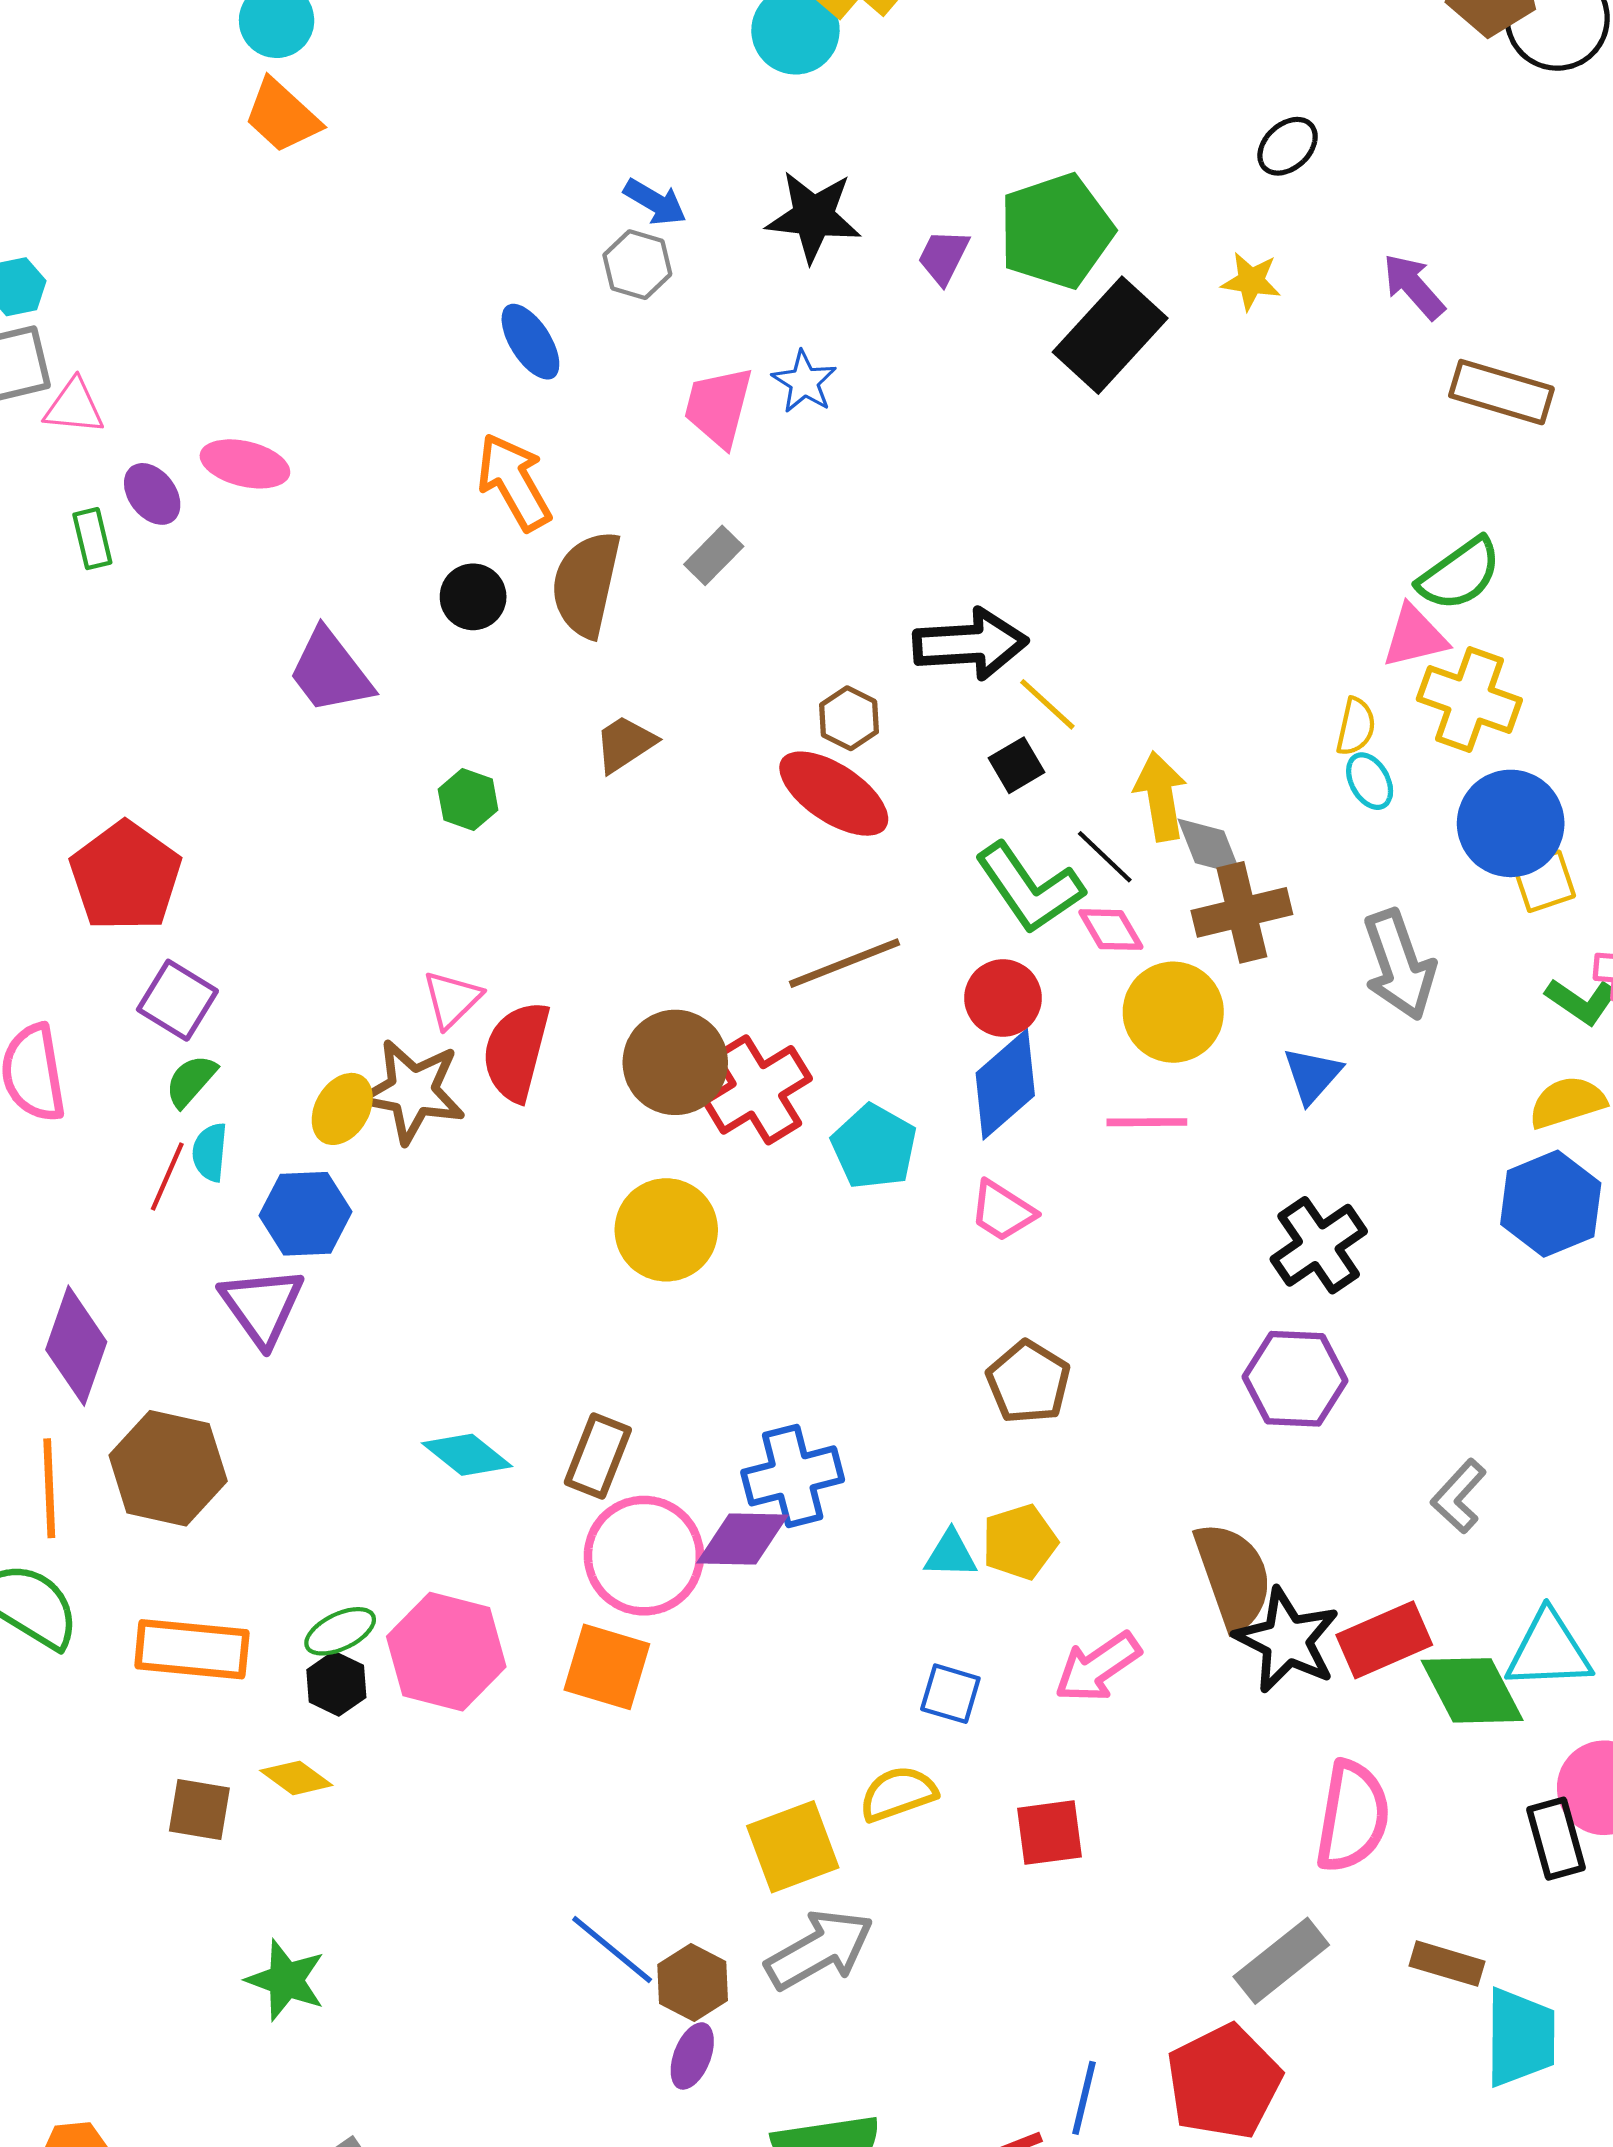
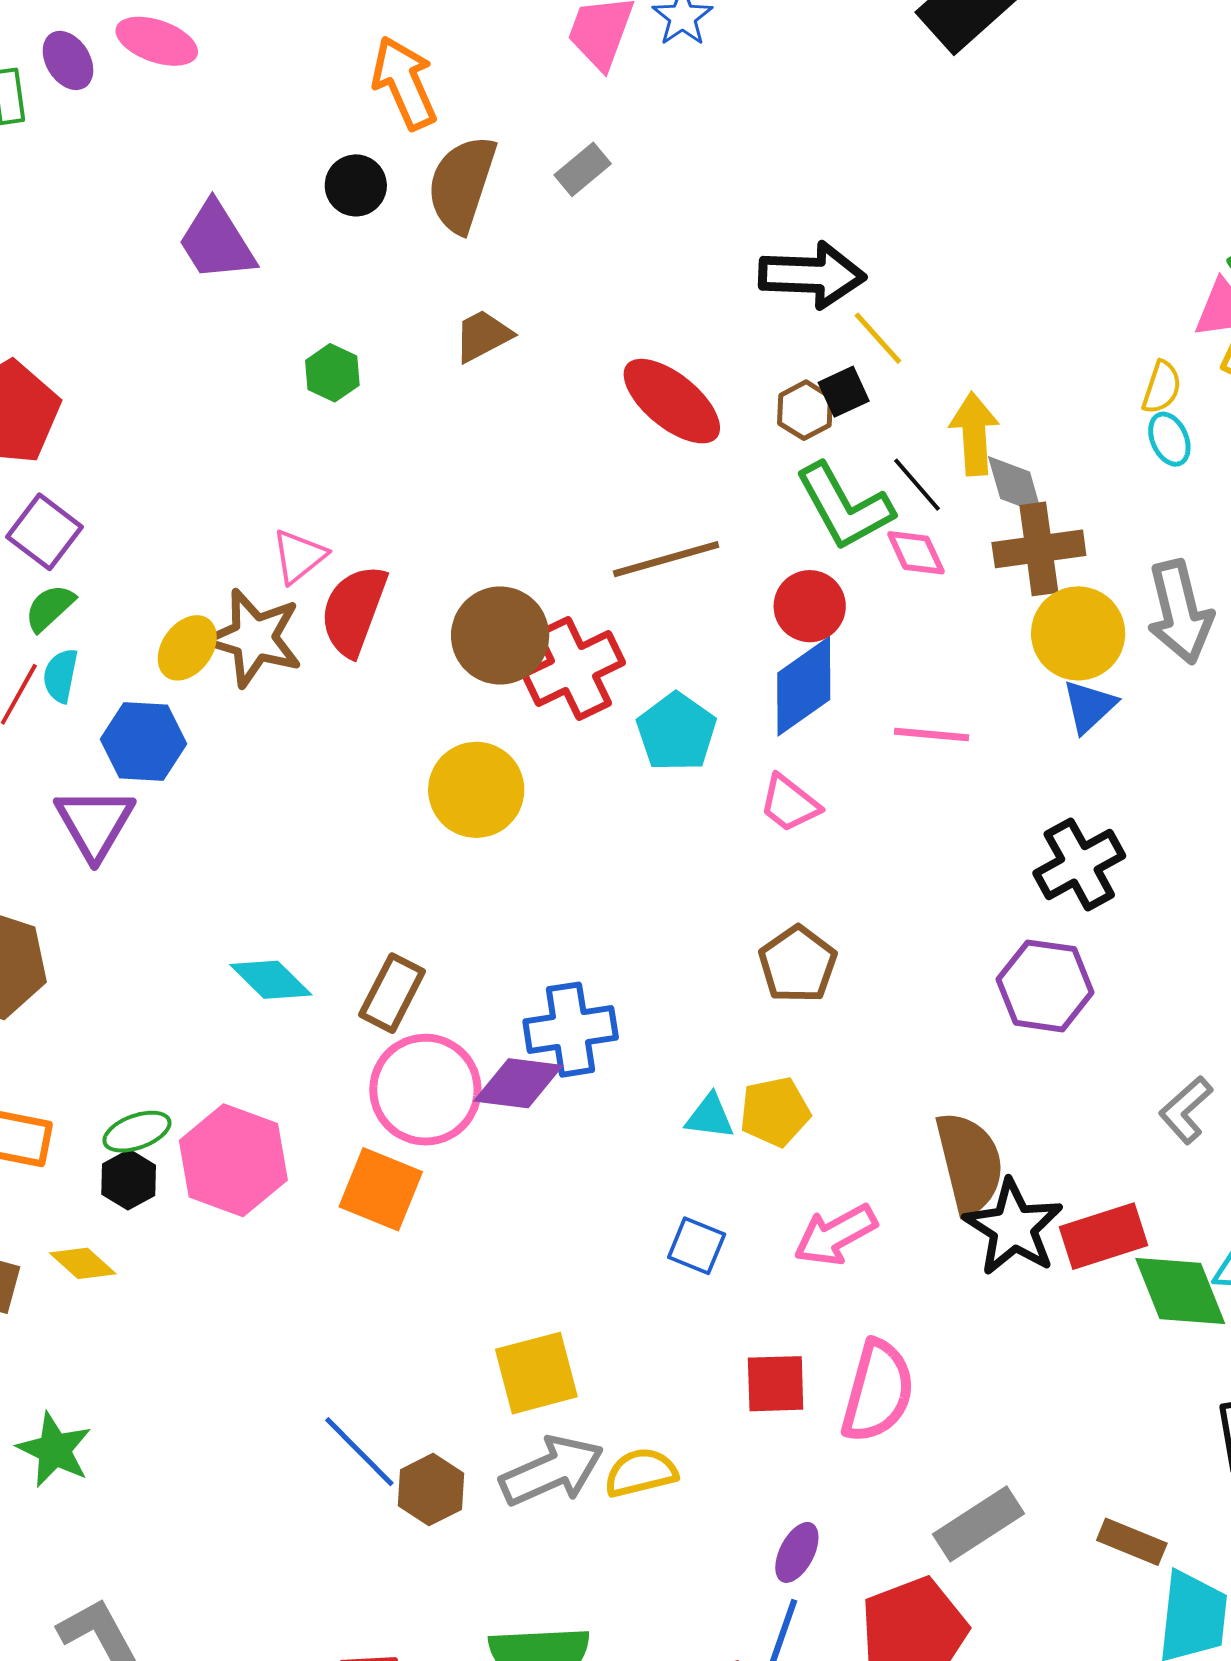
brown hexagon: (849, 718) -> (805, 410), moved
yellow circle: (1173, 1012) -> (1078, 633), moved
yellow semicircle: (898, 1794) -> (641, 1473), moved
pink semicircle: (1352, 1816) -> (878, 1391), moved
purple ellipse: (692, 2056) -> (797, 1552), moved

